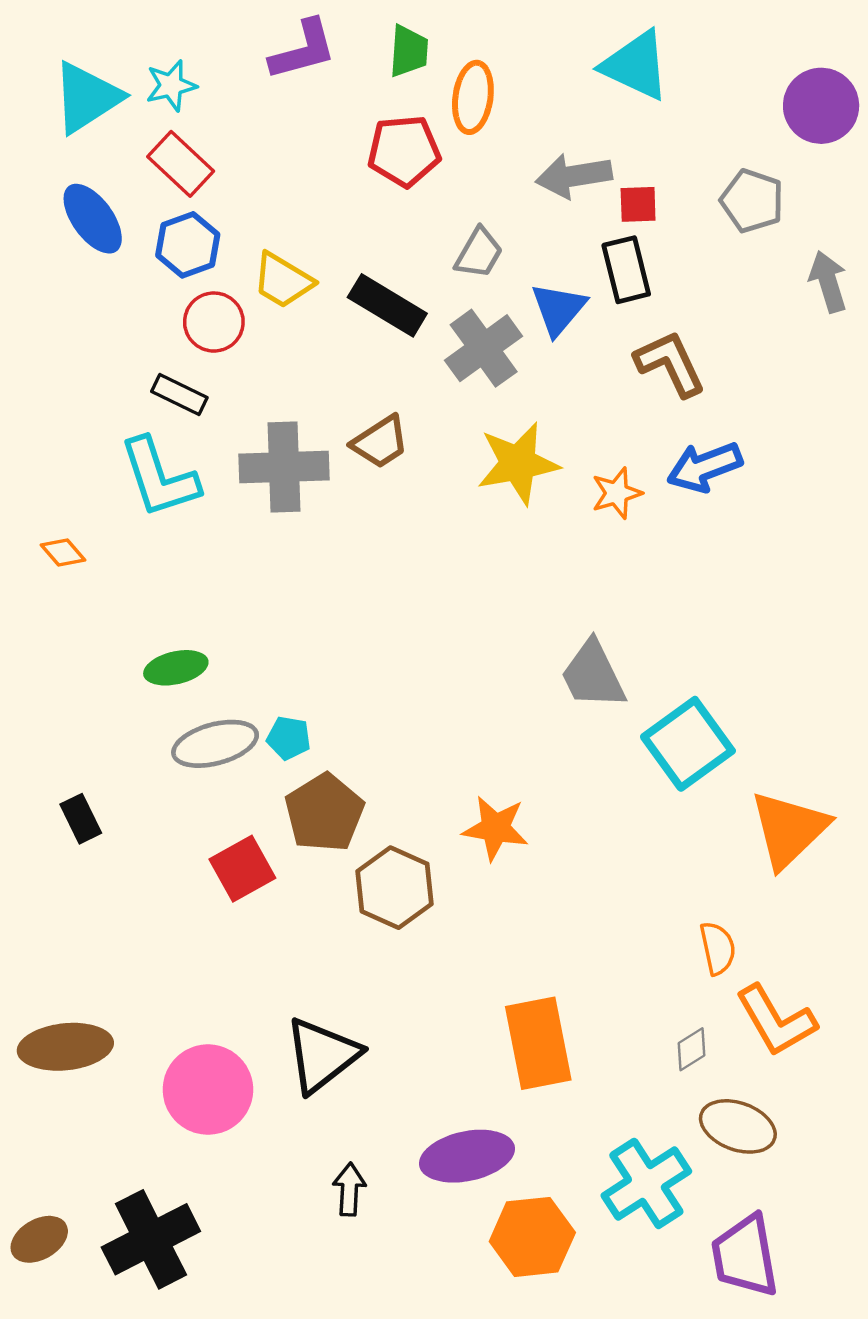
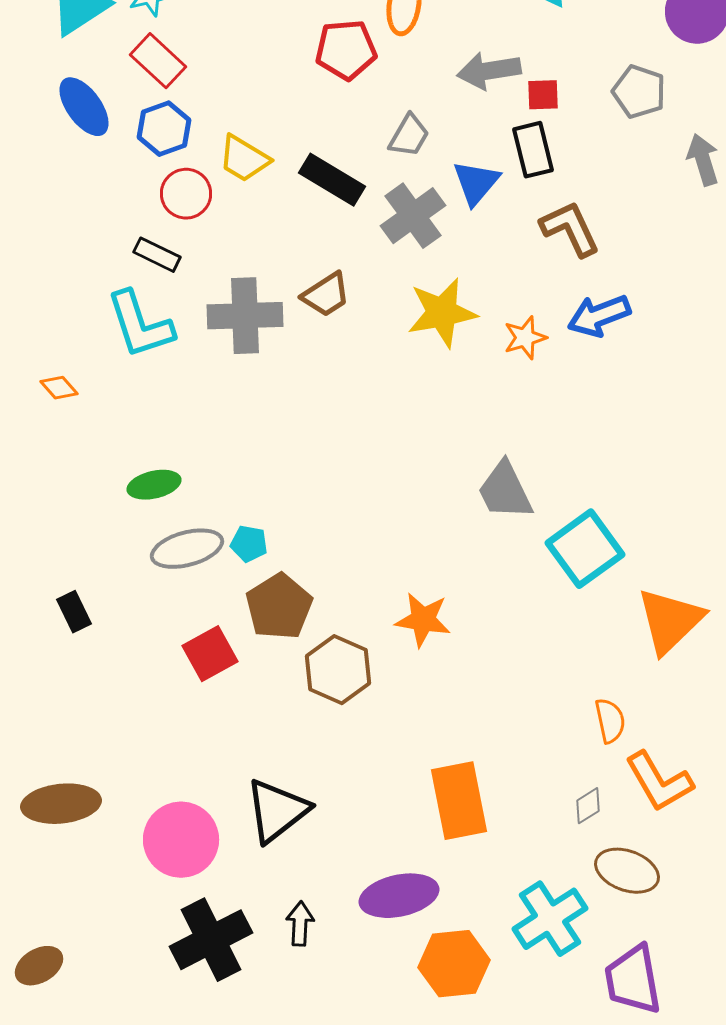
black cross: (151, 1239) -> (211, 940), moved

